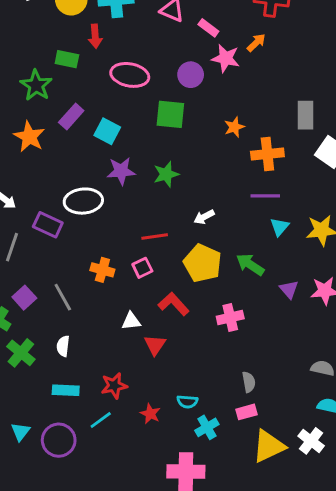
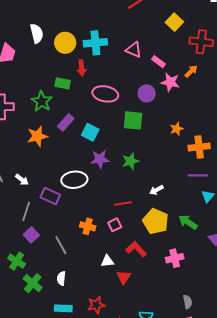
orange star: (29, 137) -> (37, 136), turned 30
purple square: (24, 298) -> (31, 235), moved

